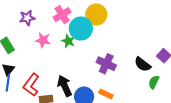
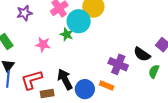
pink star: (43, 40) -> (43, 44), moved
purple cross: (106, 64) -> (118, 64), moved
red L-shape: (31, 85) -> (32, 80), turned 40

